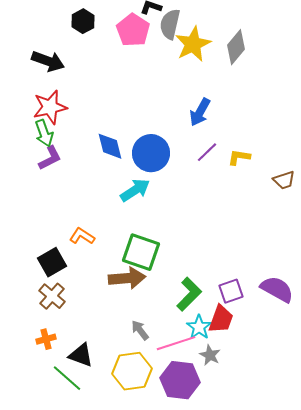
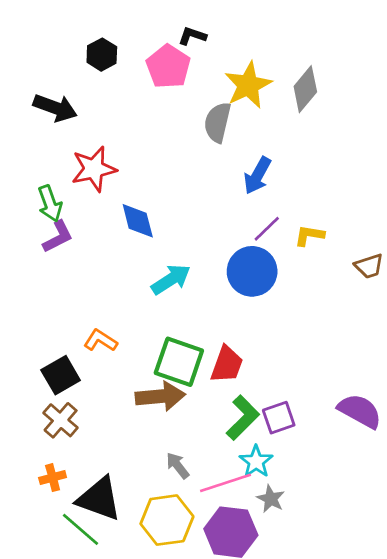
gray semicircle: (170, 24) -> (217, 122), moved
red star: (50, 107) -> (94, 169), moved
blue circle: (151, 153) -> (252, 271), moved
purple square: (231, 291) -> (279, 418), moved
red trapezoid: (221, 319) -> (227, 364), moved
black triangle: (81, 355) -> (99, 499), size x1.4

